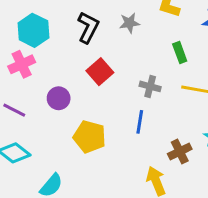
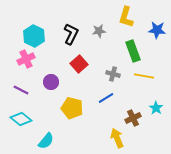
green rectangle: (180, 52) -> (133, 51), size x1.5
blue line: (140, 122) -> (106, 98), turned 49

